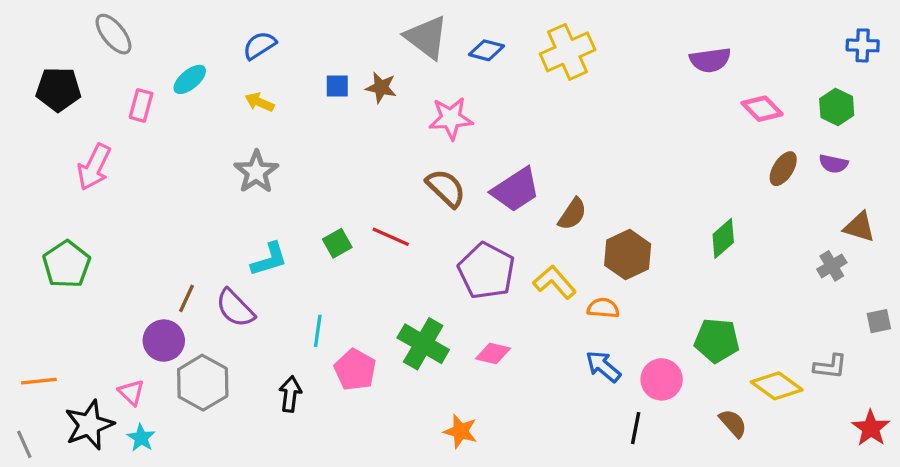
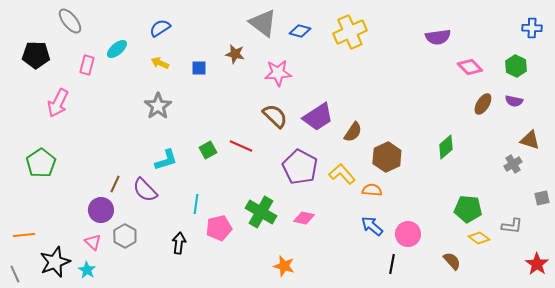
blue square: (337, 86) -> (199, 68), moved
green pentagon: (717, 341) -> (468, 209), moved
pink pentagon: (355, 370) -> (219, 228), turned 30
gray hexagon: (203, 383) -> (125, 236), size x0.7
yellow diamond: (777, 386) -> (479, 238), size x0.7
pink triangle: (131, 392) -> (93, 242), moved

